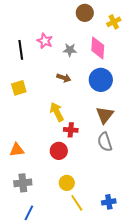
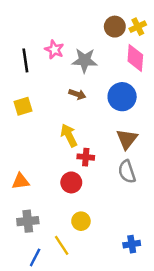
brown circle: (85, 13) -> (115, 27), moved
pink diamond: (98, 48) -> (135, 58), moved
gray star: (70, 50) -> (85, 60), size x1.5
yellow line: (77, 203) -> (62, 245), moved

